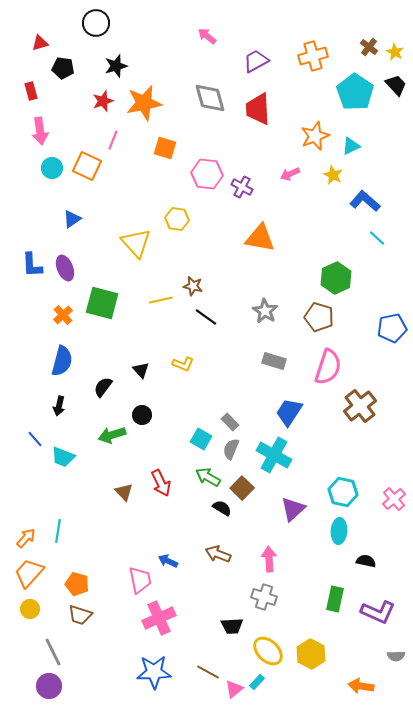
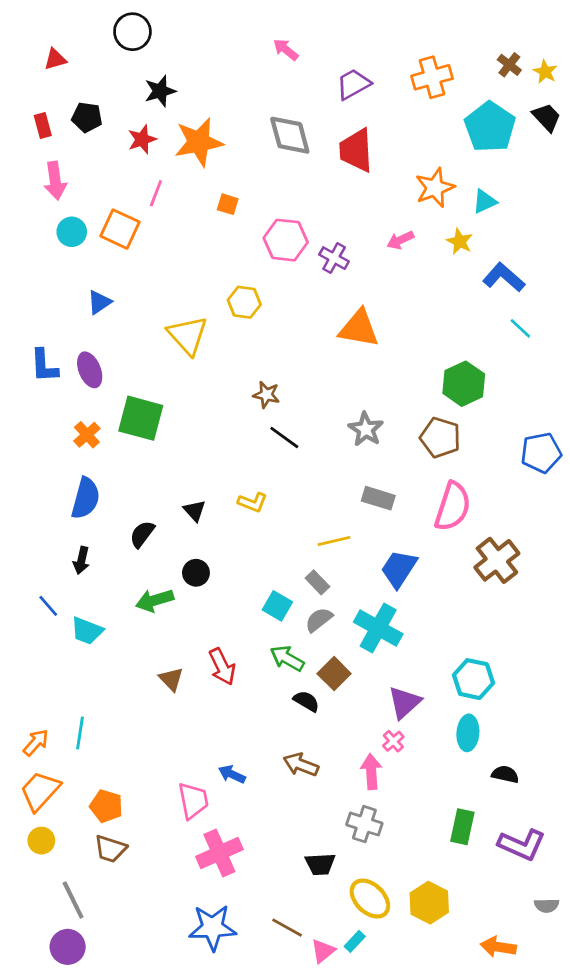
black pentagon: (63, 68) -> (87, 117), moved
orange square: (165, 148) -> (228, 204), size x0.7
yellow line: (161, 300) -> (334, 541), moved
gray semicircle: (231, 449) -> (319, 620), turned 30
pink cross: (394, 499) -> (393, 741), moved, size x0.7

